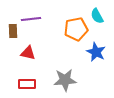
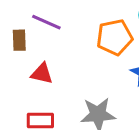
purple line: (31, 19) -> (46, 22), turned 30

